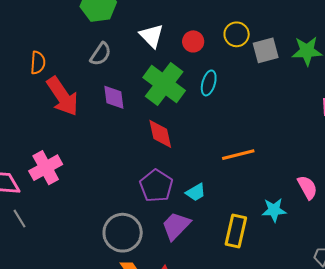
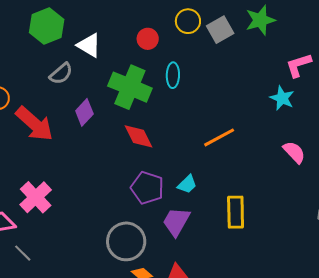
white triangle: (152, 36) -> (89, 45), moved
gray semicircle: (101, 54) -> (61, 74), turned 30
purple diamond: (114, 97) -> (84, 112), turned 64
cyan star: (274, 210) -> (282, 98), moved, turned -30

